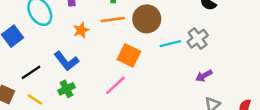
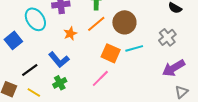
orange line: (113, 20) -> (96, 24), turned -30
cyan line: (170, 44) -> (134, 48), moved
purple arrow: (204, 76) -> (174, 68), size x1.6

